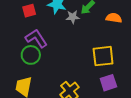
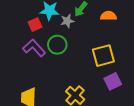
red square: (29, 11) -> (35, 25), moved
green circle: (31, 55) -> (57, 45), moved

